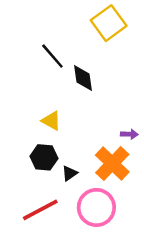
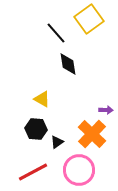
black line: (52, 56) -> (56, 33), moved

